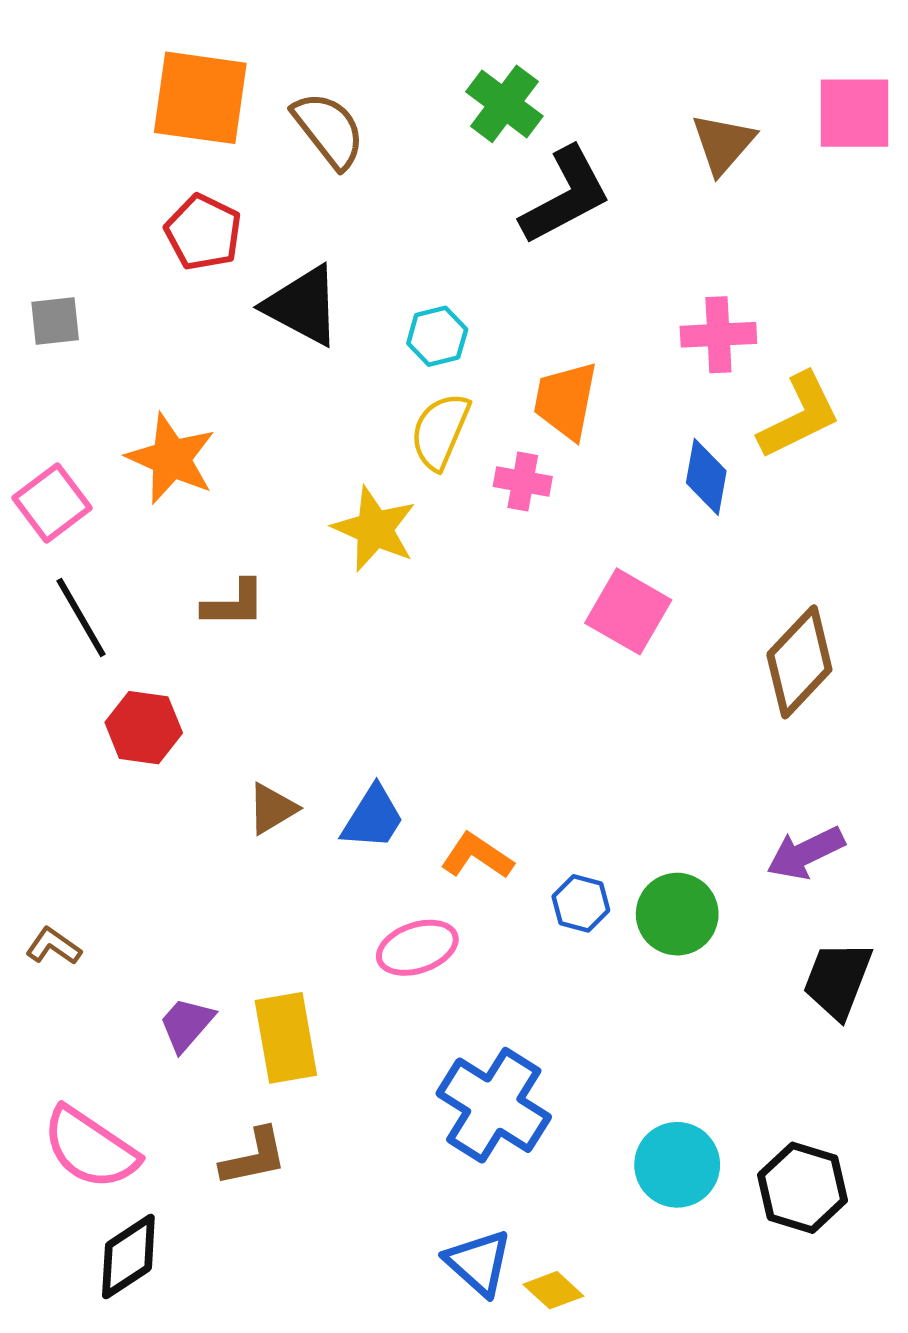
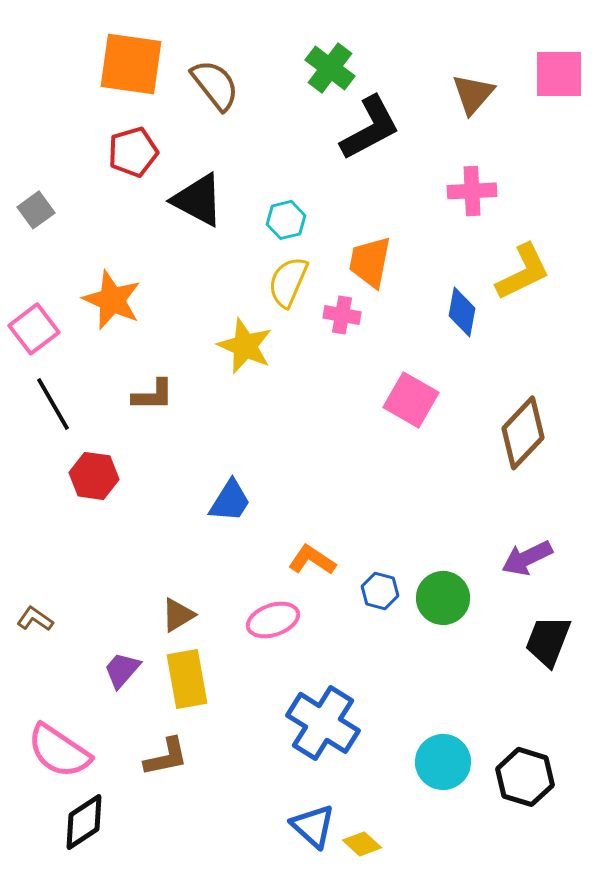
red pentagon: (203, 232) -> (133, 152), turned 30
gray square: (55, 321) -> (36, 210), turned -30
pink cross: (718, 335) -> (472, 191), moved
brown triangle: (272, 809) -> (178, 615), moved
blue trapezoid: (373, 818) -> (230, 501), moved

